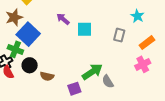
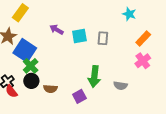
gray rectangle: (119, 35) -> (103, 38), moved
green cross: (15, 49) -> (31, 66), moved, turned 35
green arrow: (92, 72) -> (94, 77), turned 140
gray semicircle: (108, 82) -> (121, 86), moved, turned -40

